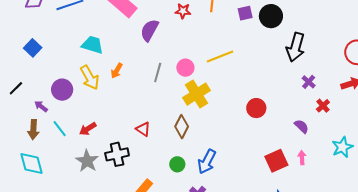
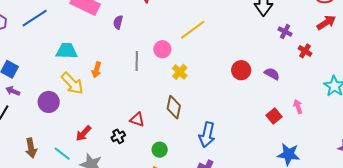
purple semicircle: (150, 30) -> (118, 22), size x0.6
yellow cross: (196, 94) -> (180, 72), size x0.6
purple arrow: (41, 106) -> (13, 91), moved
purple semicircle: (301, 126) -> (272, 74), moved
cyan line: (60, 129) -> (62, 154), moved
black cross: (117, 154) -> (118, 136), moved, size x0.6
red square: (276, 161) -> (274, 116), size x0.7
green circle: (177, 164) -> (160, 150), moved

